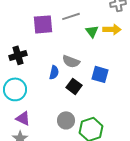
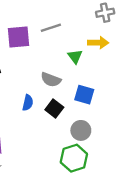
green triangle: (92, 31) -> (75, 57), moved
blue semicircle: (54, 72) -> (28, 103), moved
gray circle: (66, 120) -> (81, 130), moved

